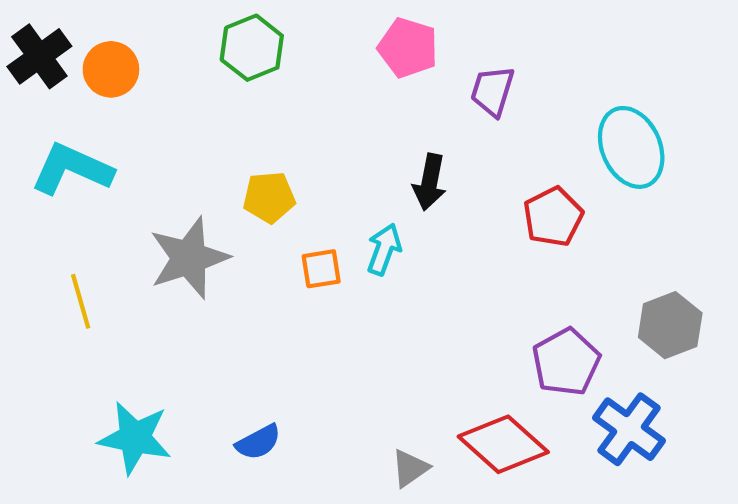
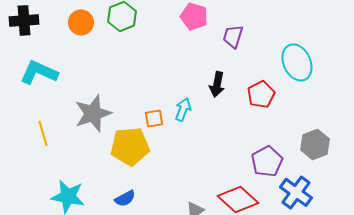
black cross: (39, 56) -> (24, 20), turned 32
orange circle: (111, 69) -> (81, 22), moved
black arrow: (430, 182) -> (217, 84), moved
yellow pentagon: (269, 197) -> (130, 146), moved, size x1.6

